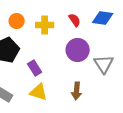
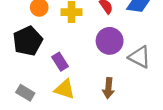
gray triangle: (104, 64) -> (140, 57), turned -30

